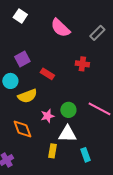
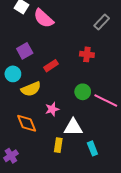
pink semicircle: (60, 28) -> (44, 18), moved
red rectangle: (47, 74) -> (51, 66), turned -64
green circle: (68, 110) -> (83, 92), moved

